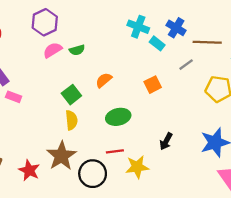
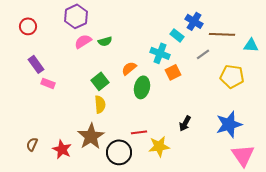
cyan cross: (138, 27) -> (160, 53), moved
green ellipse: (118, 117) -> (142, 87), moved, turned -65

